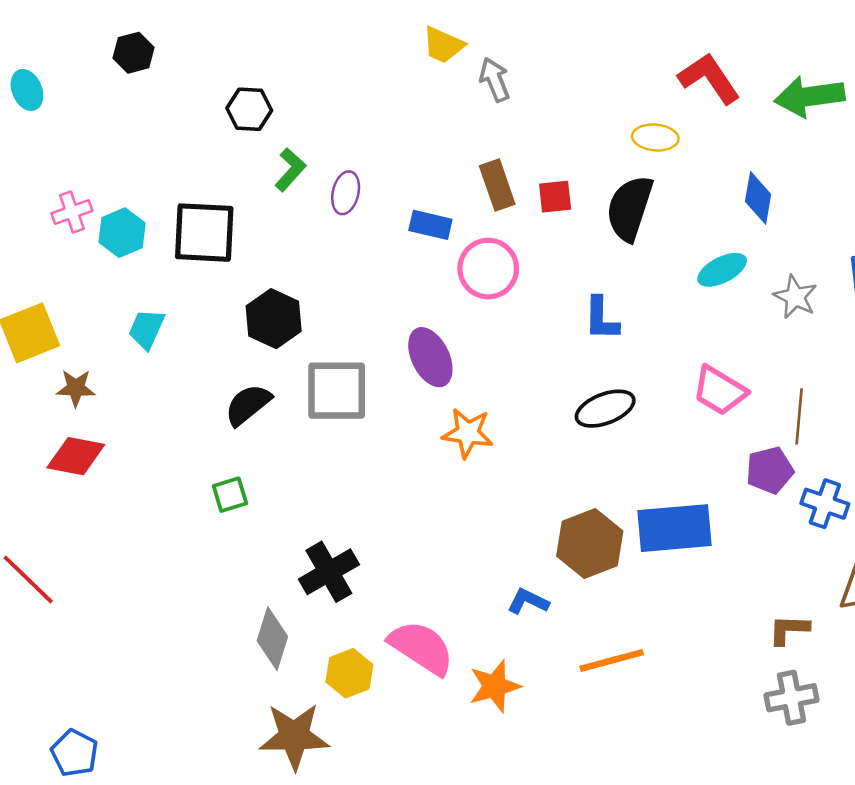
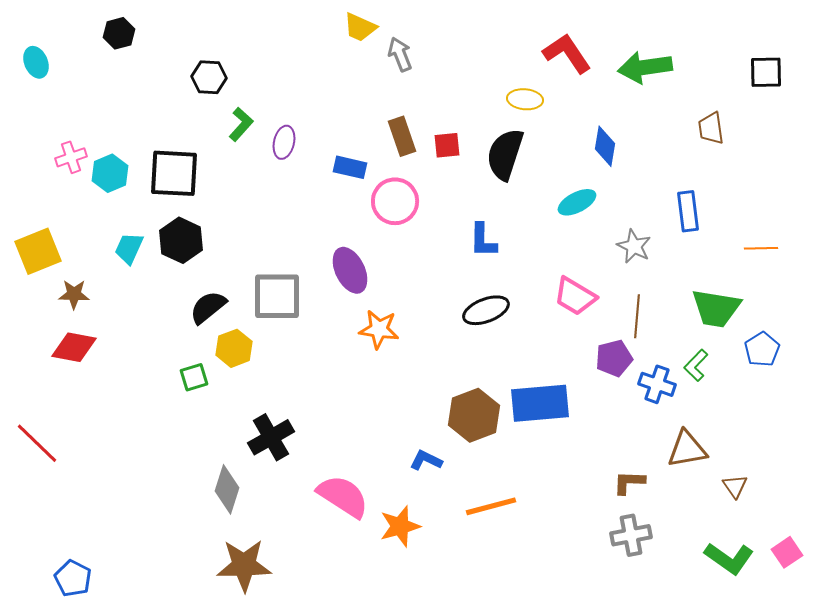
gray star: (795, 297) -> (634, 246), moved
black hexagon: (274, 319) -> (181, 240), moved
yellow hexagon: (349, 673) -> (234, 348), moved

